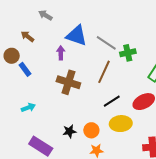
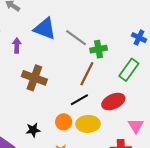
purple arrow: (61, 53) -> (17, 45), moved
brown line: (104, 72) -> (87, 74), moved
orange circle: (91, 130) -> (64, 122), moved

